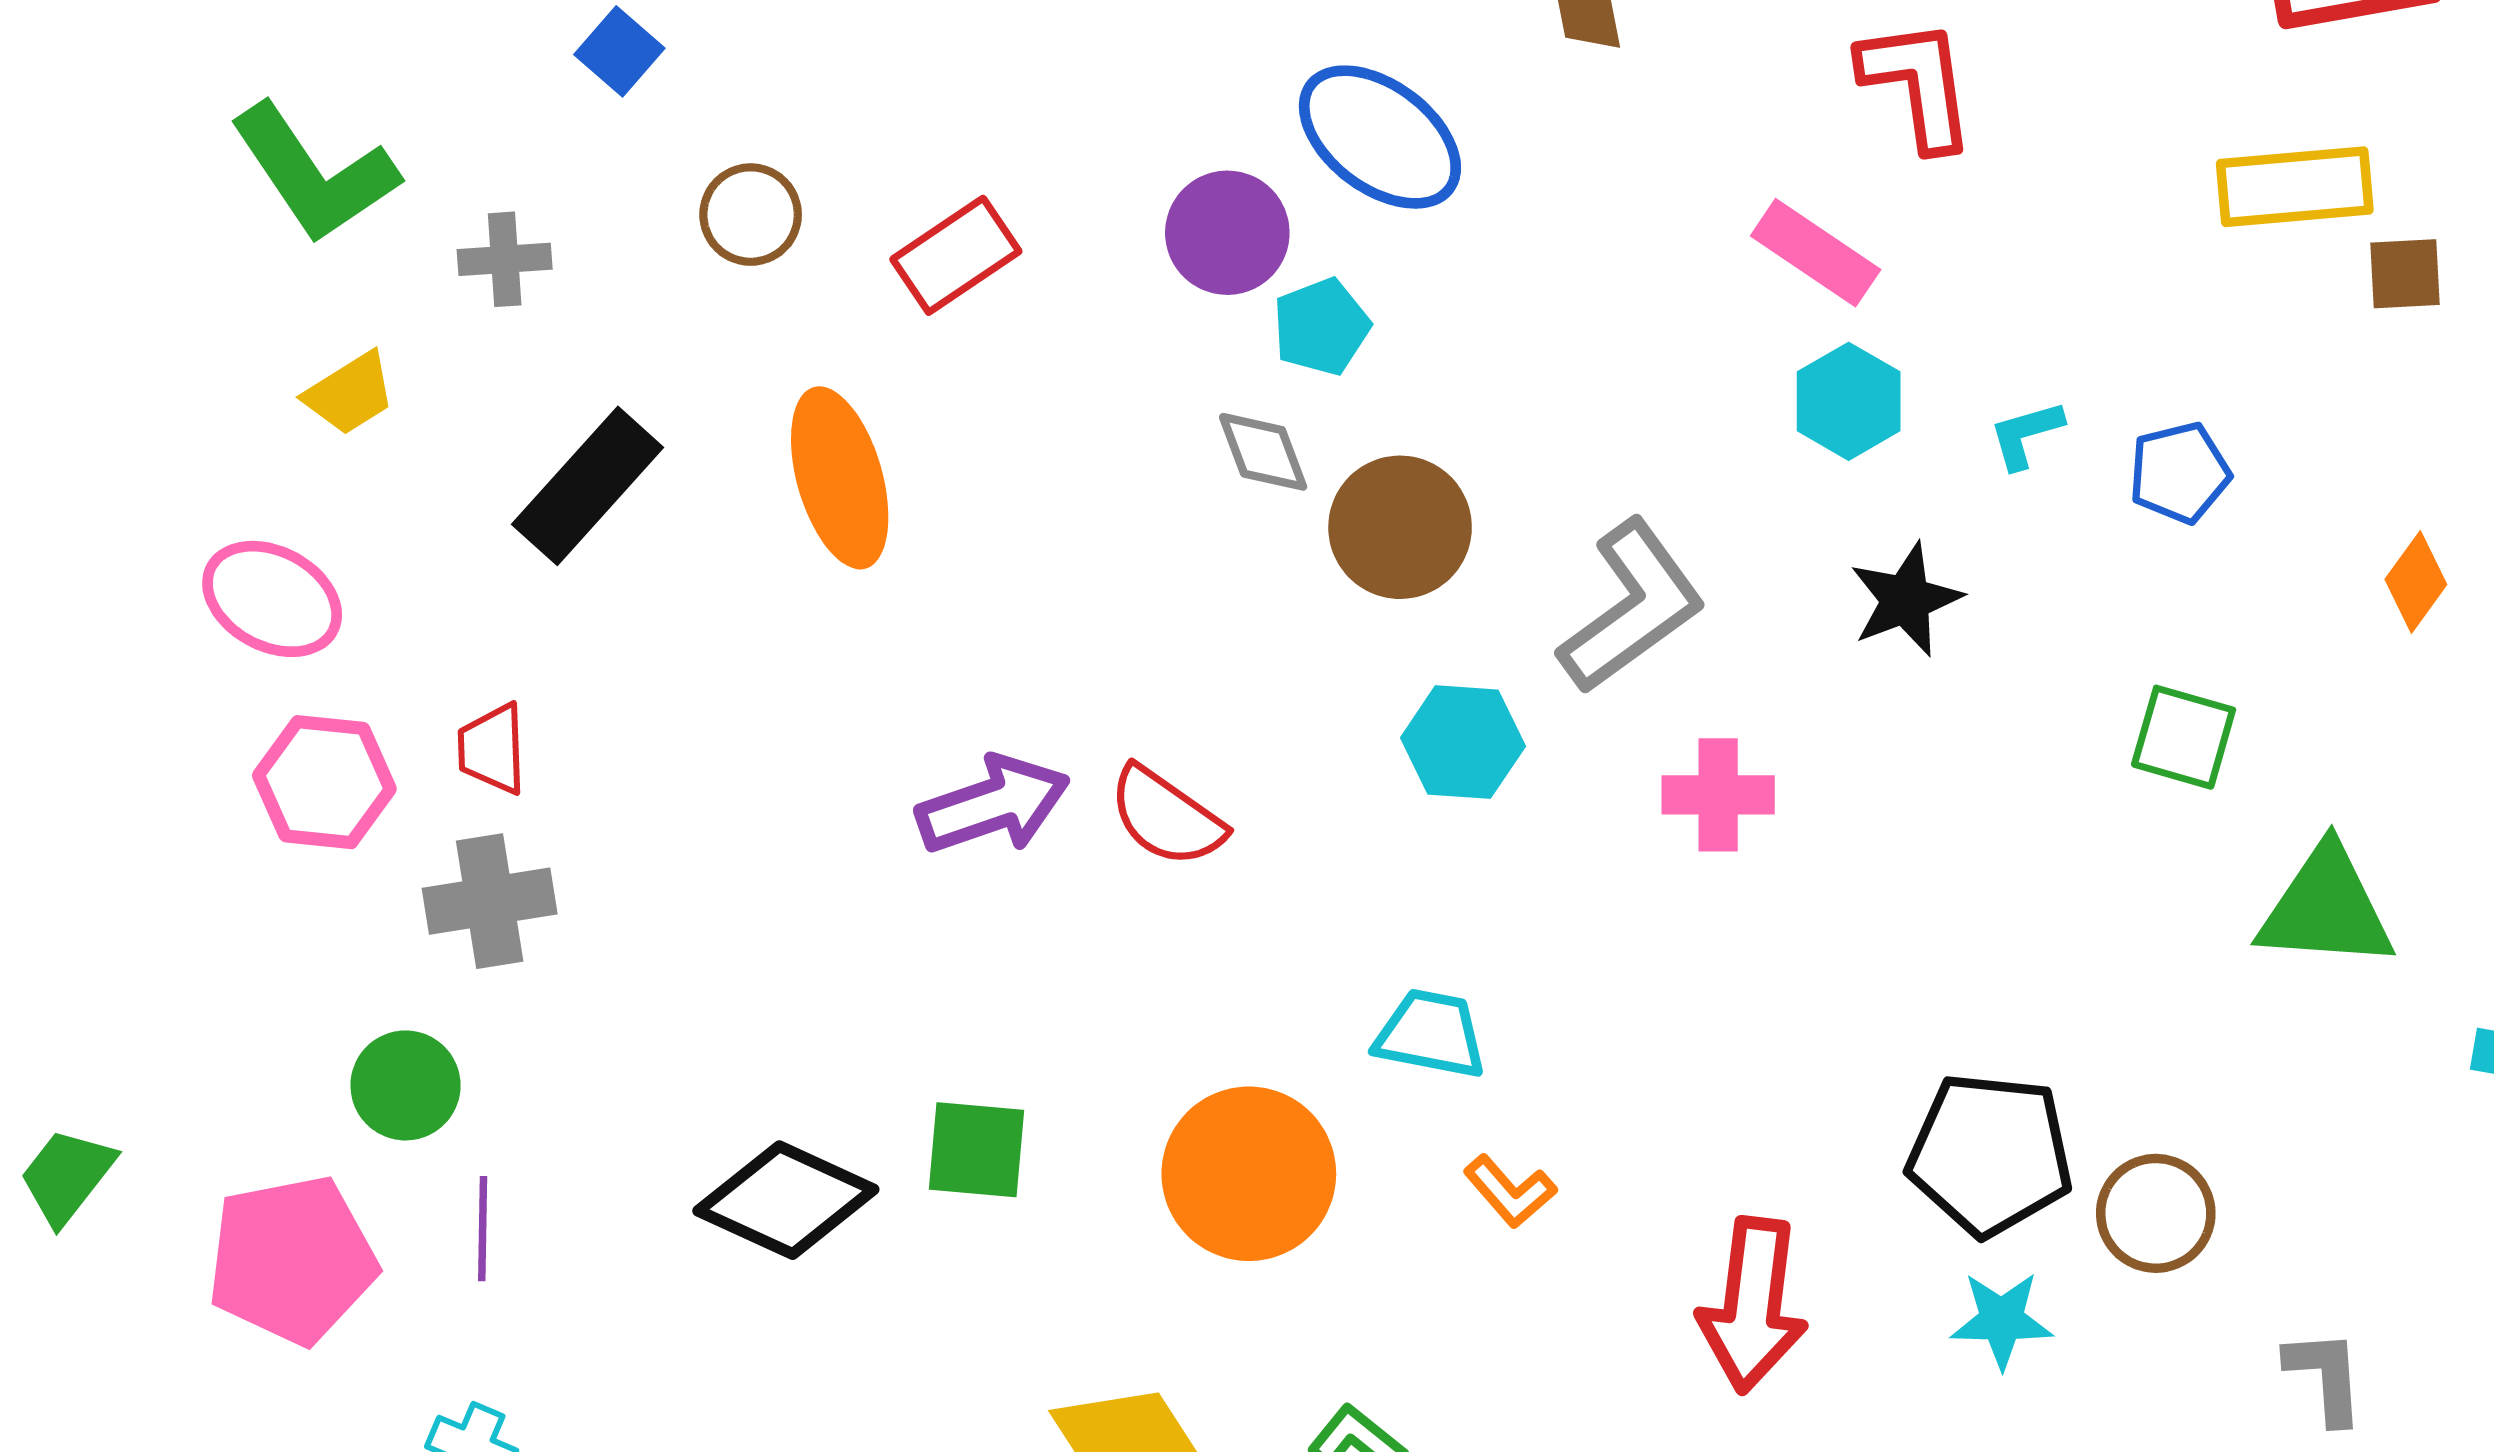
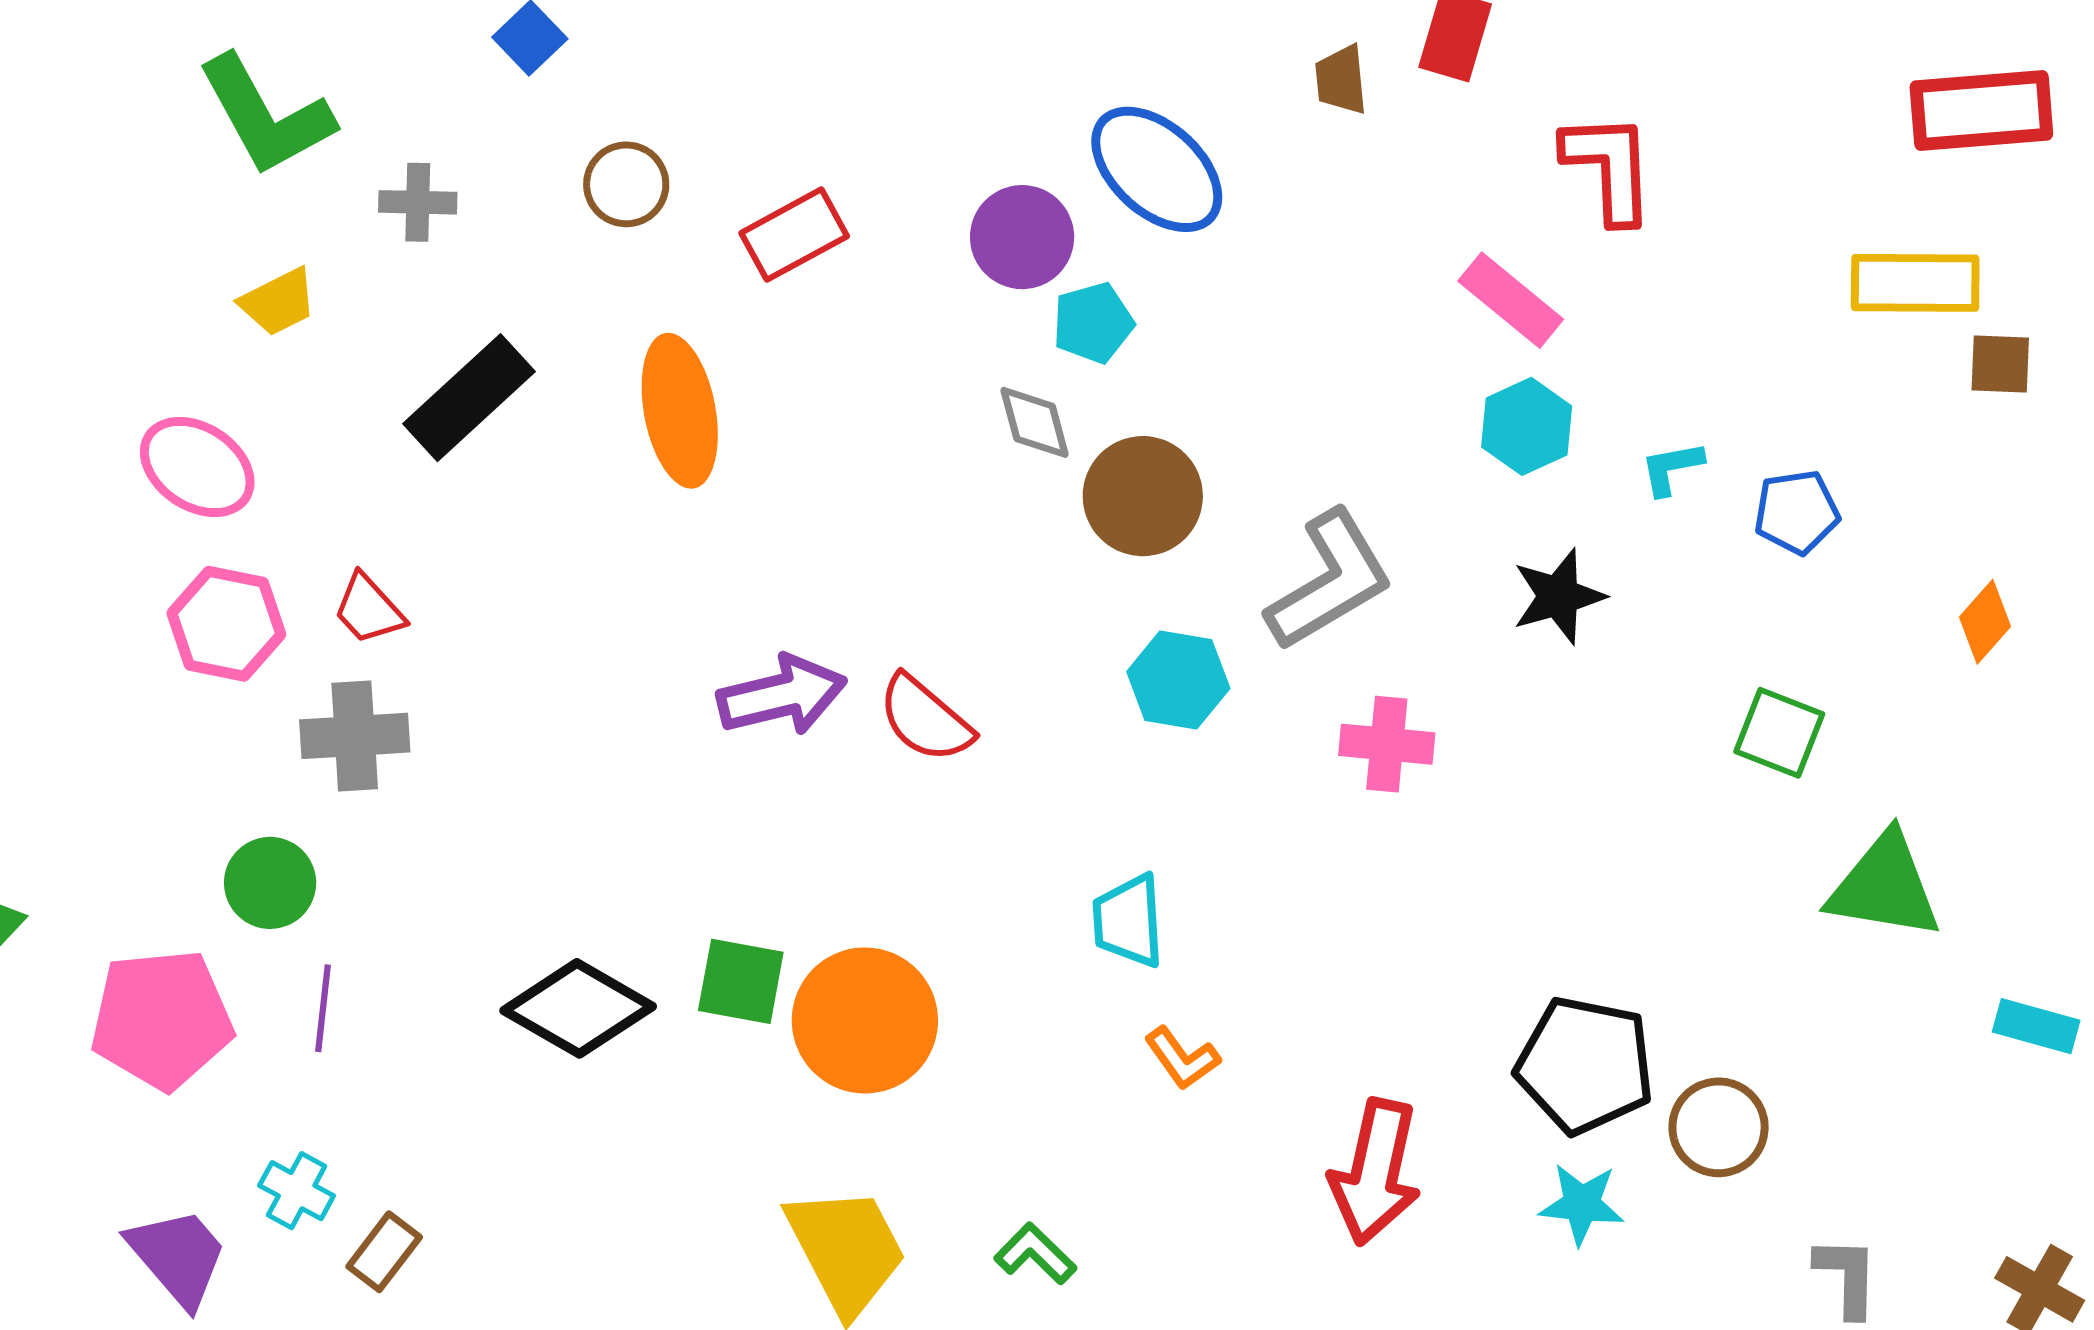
red trapezoid: (492, 749) -> (369, 609), turned -46
cyan trapezoid: (1431, 1034) -> (1128, 921), turned -110
orange circle: (1249, 1174) -> (865, 1020), moved

